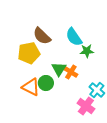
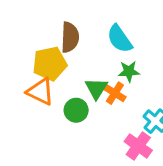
brown semicircle: (42, 36) -> (70, 37), turned -132
green star: (87, 51) -> (129, 71), moved
orange triangle: (31, 87) -> (40, 92), moved

